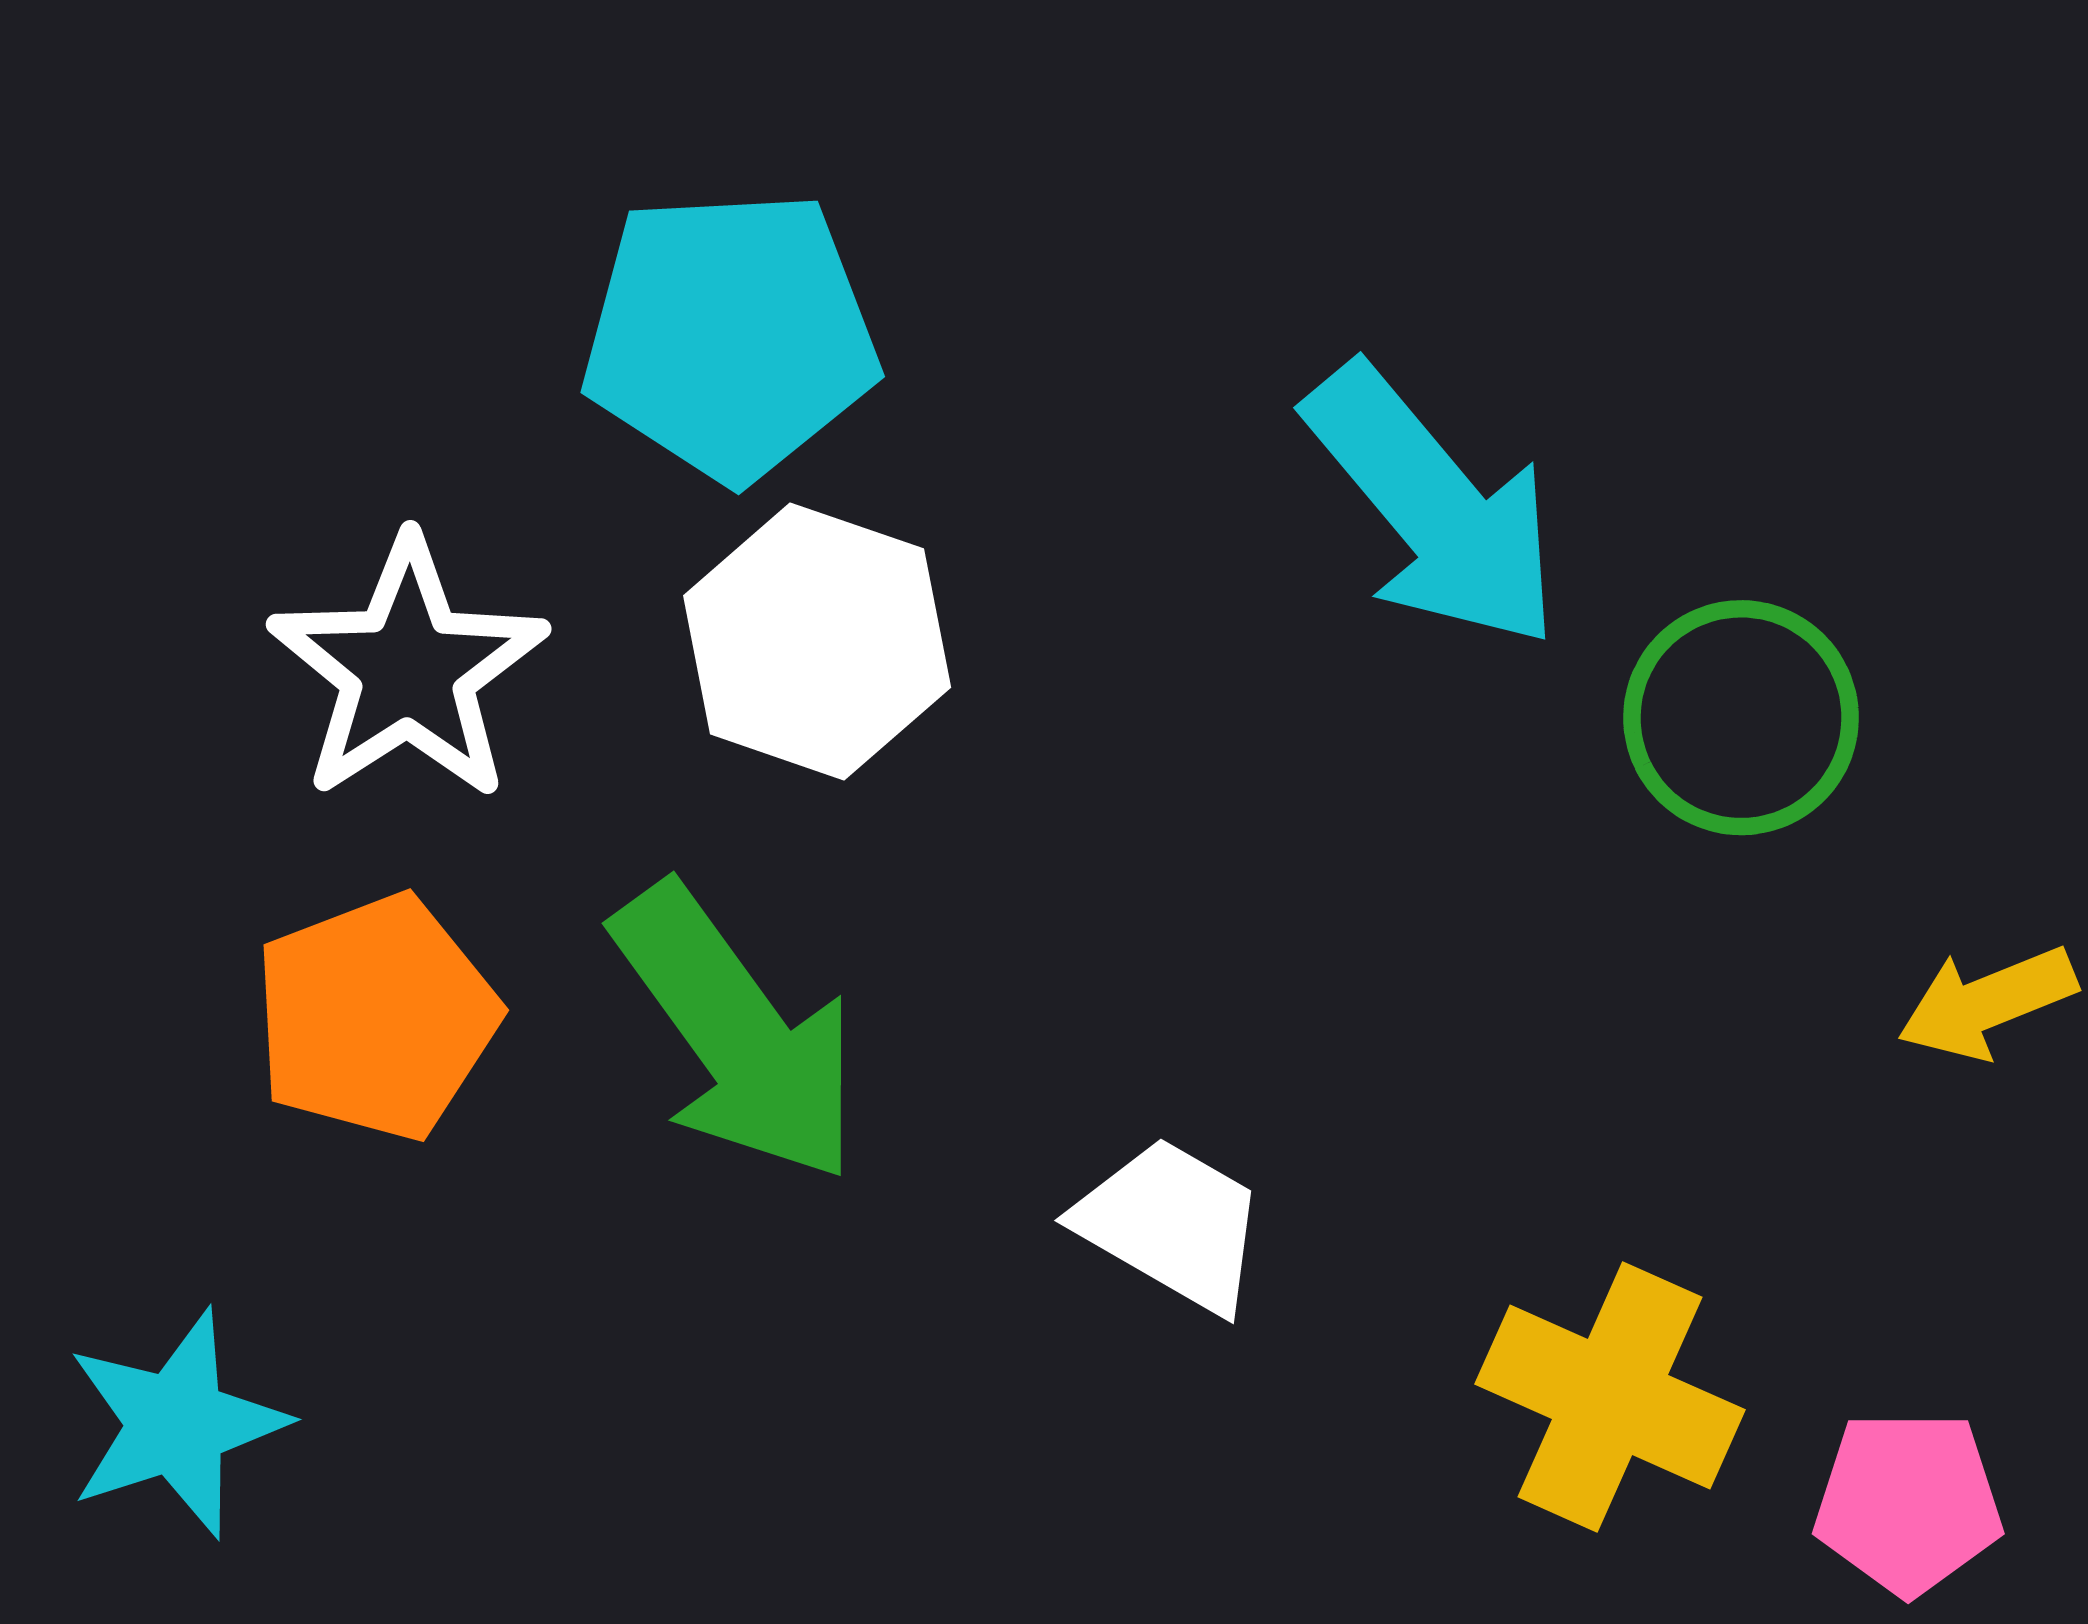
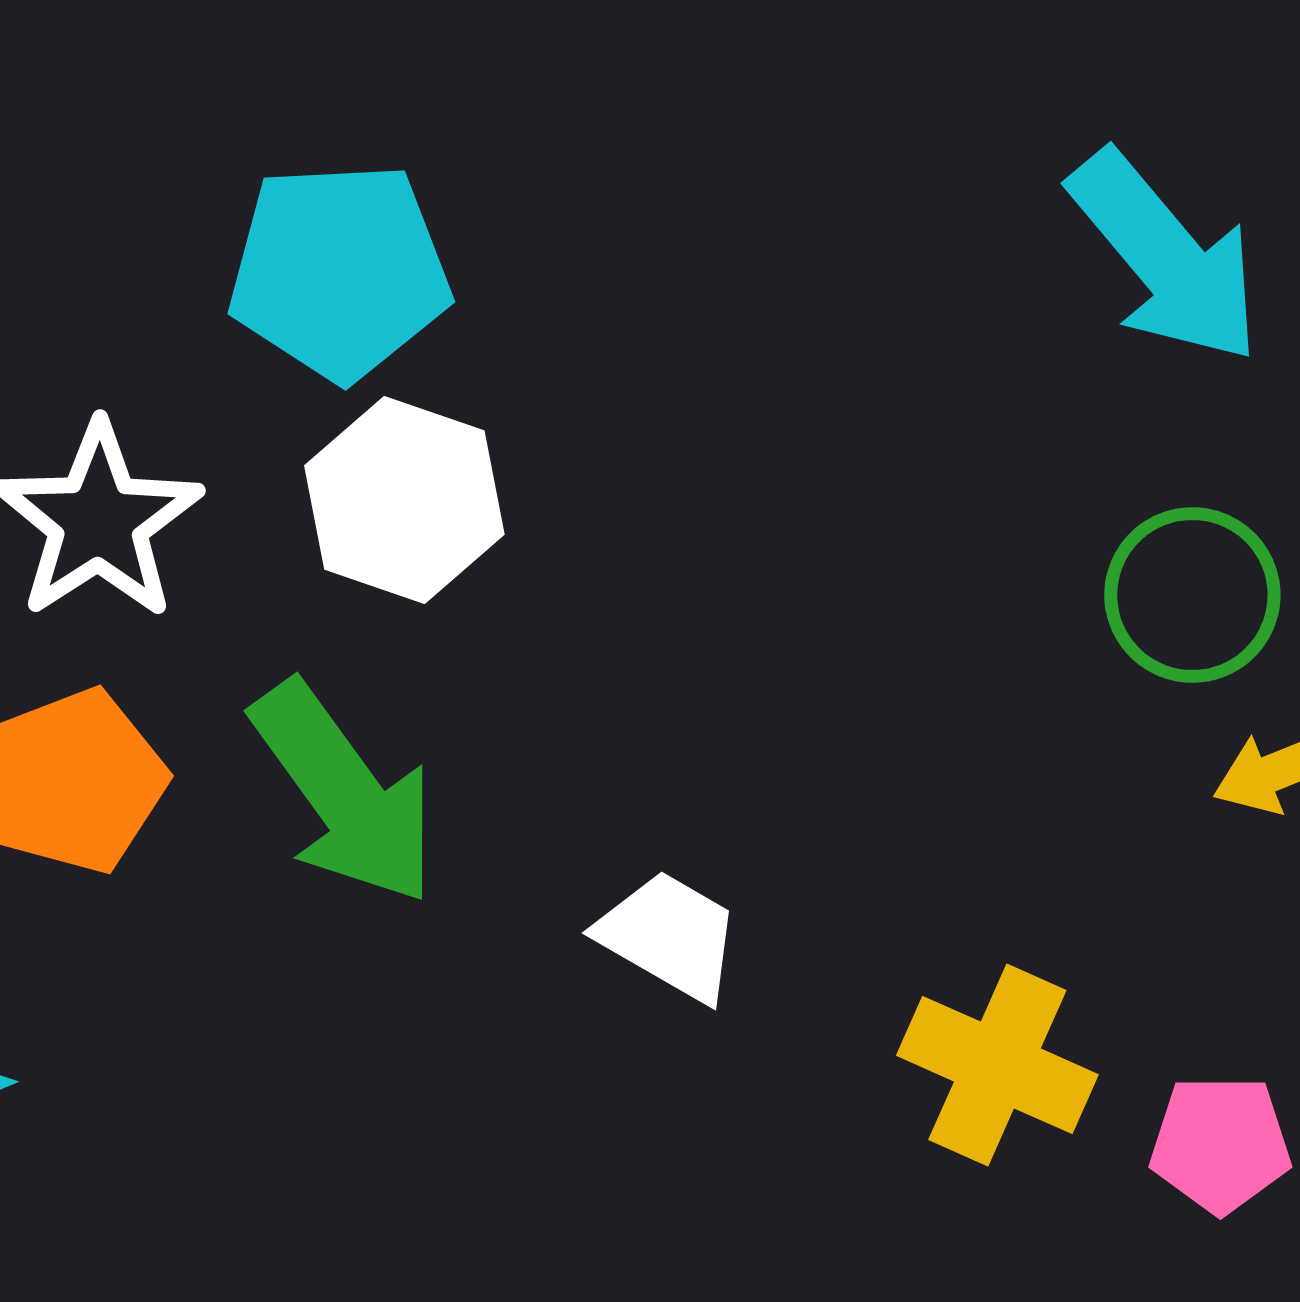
cyan arrow: (1433, 506) -> (1165, 257), moved
green circle: (1741, 718) -> (1192, 595), moved

